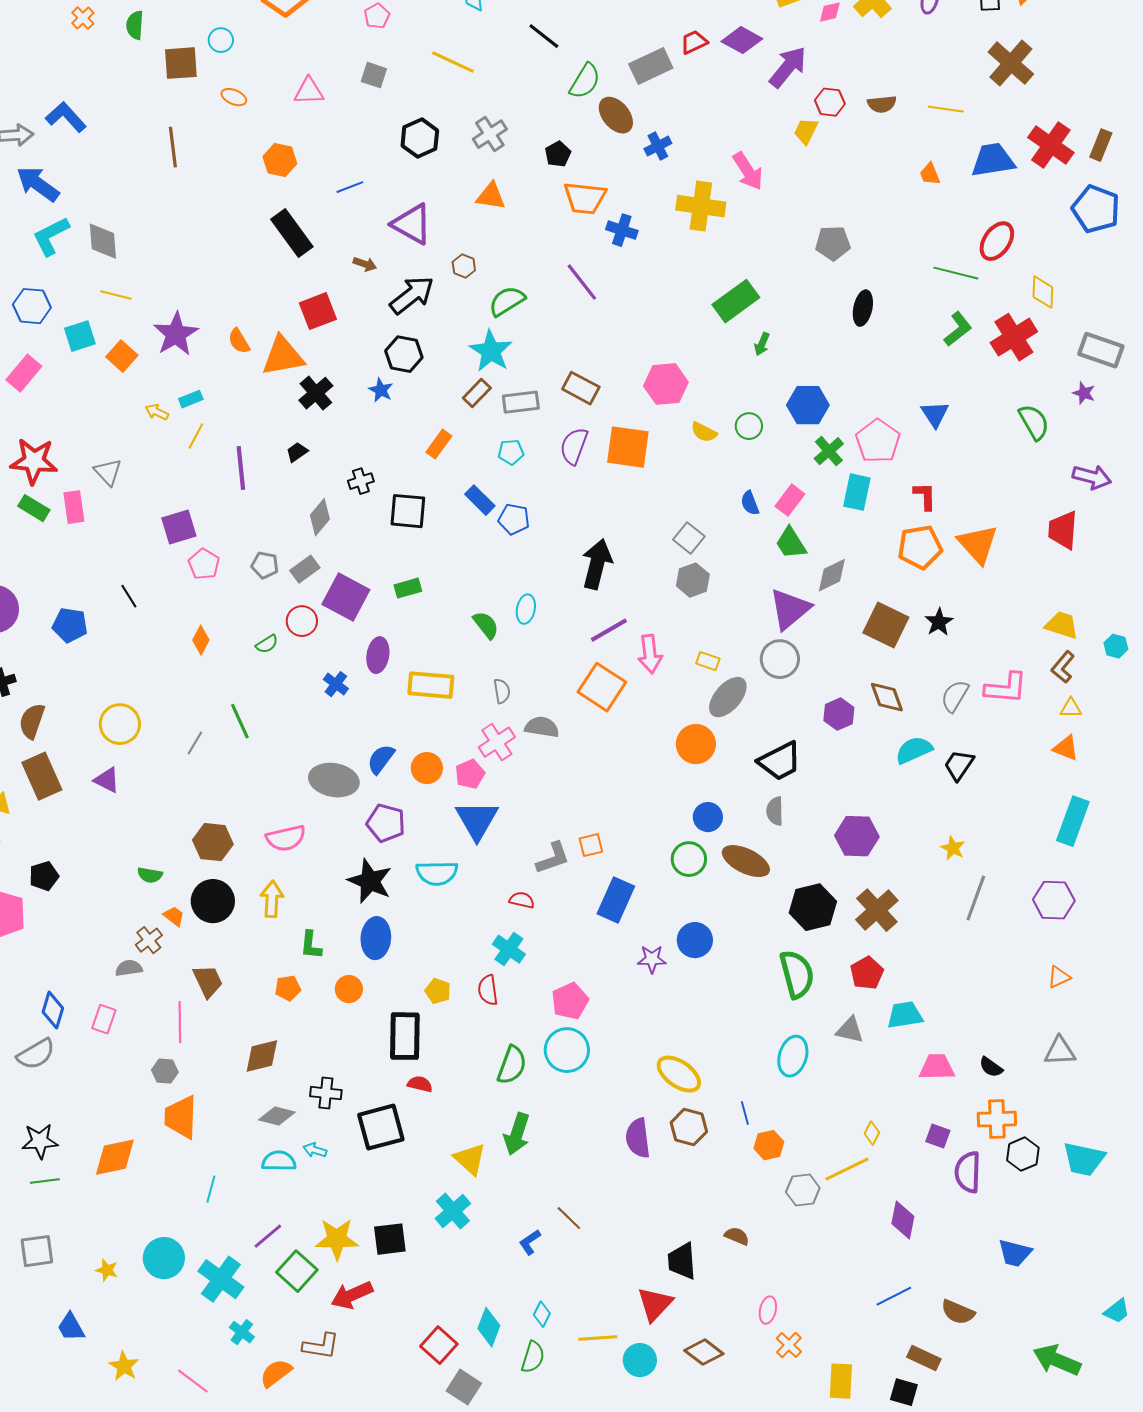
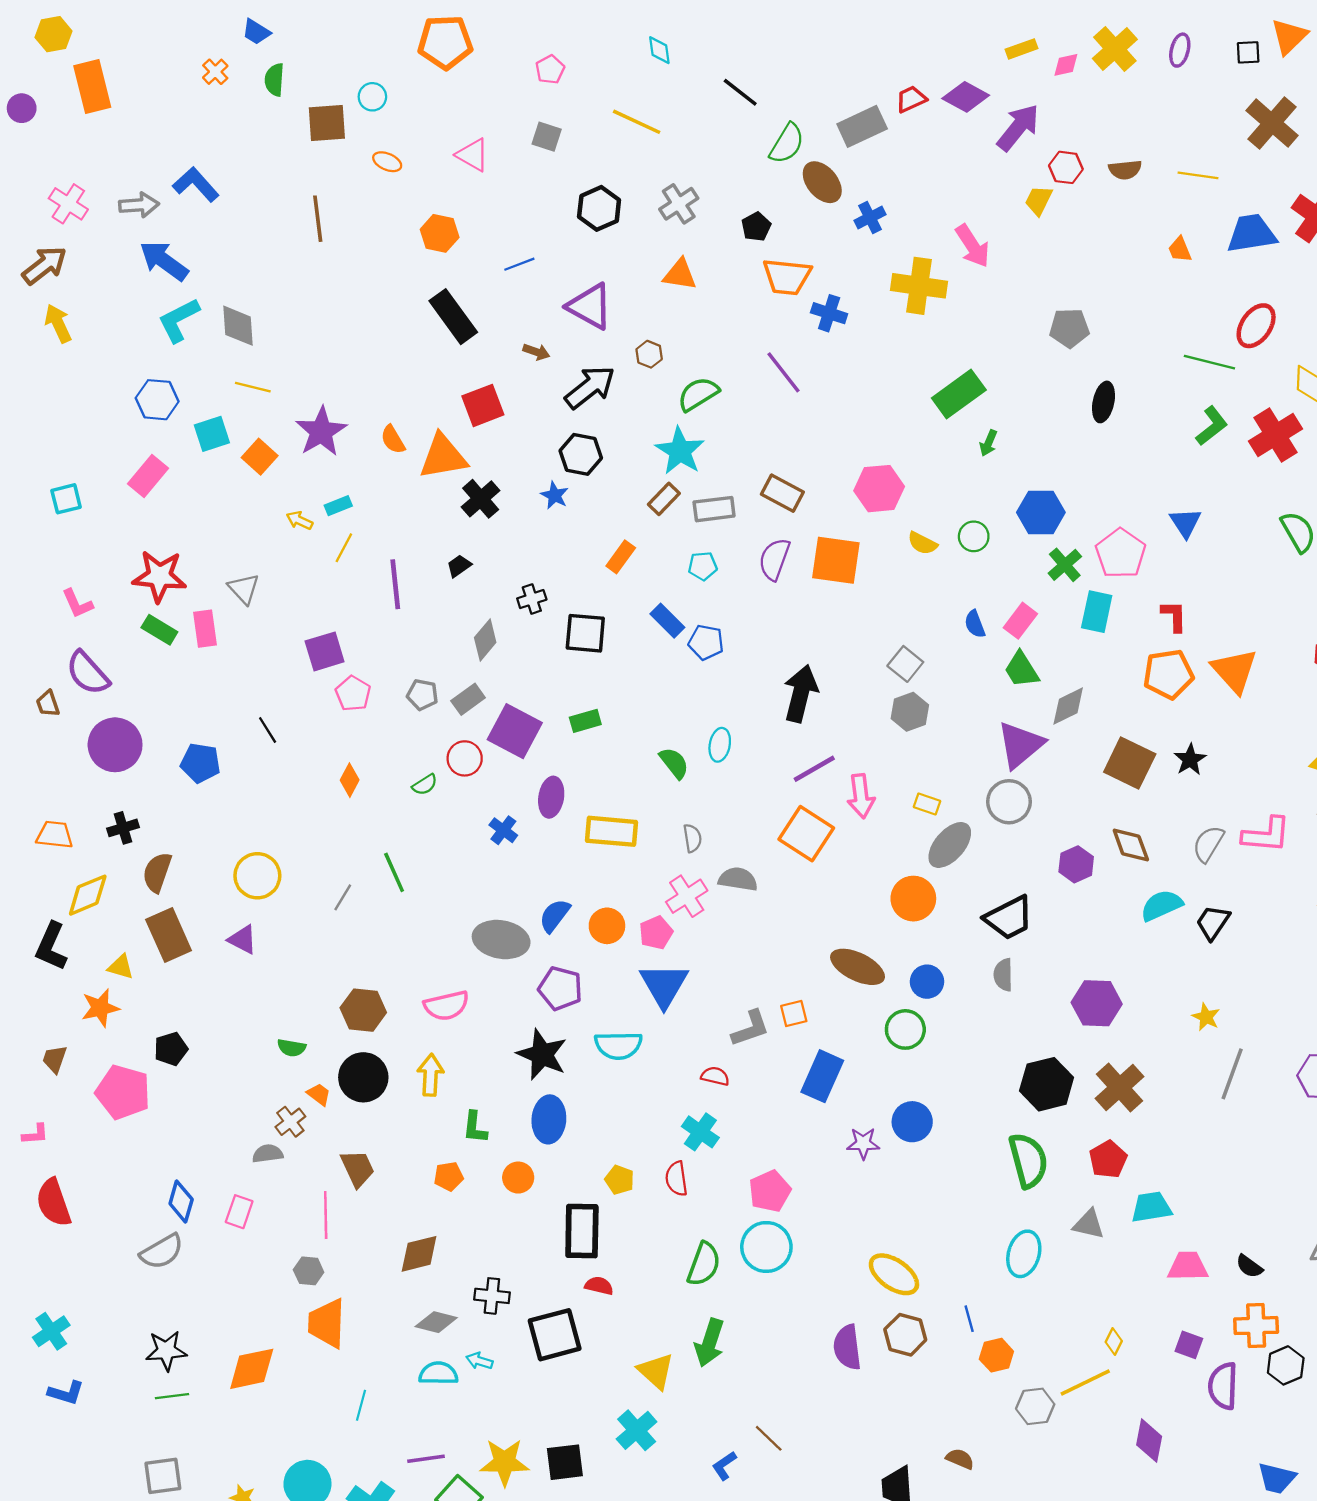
pink triangle: (309, 91) -> (473, 155), turned 32
brown ellipse: (746, 861) -> (858, 967), moved
purple line: (268, 1236) -> (426, 1459), turned 32

